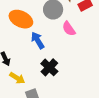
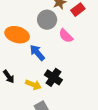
yellow arrow: (17, 78) -> (33, 85), moved

